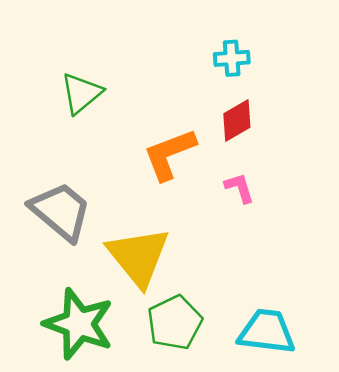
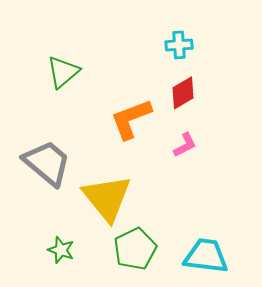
pink L-shape: (239, 188) -> (185, 145), turned 80
green star: (79, 324) -> (61, 250), size x0.5

